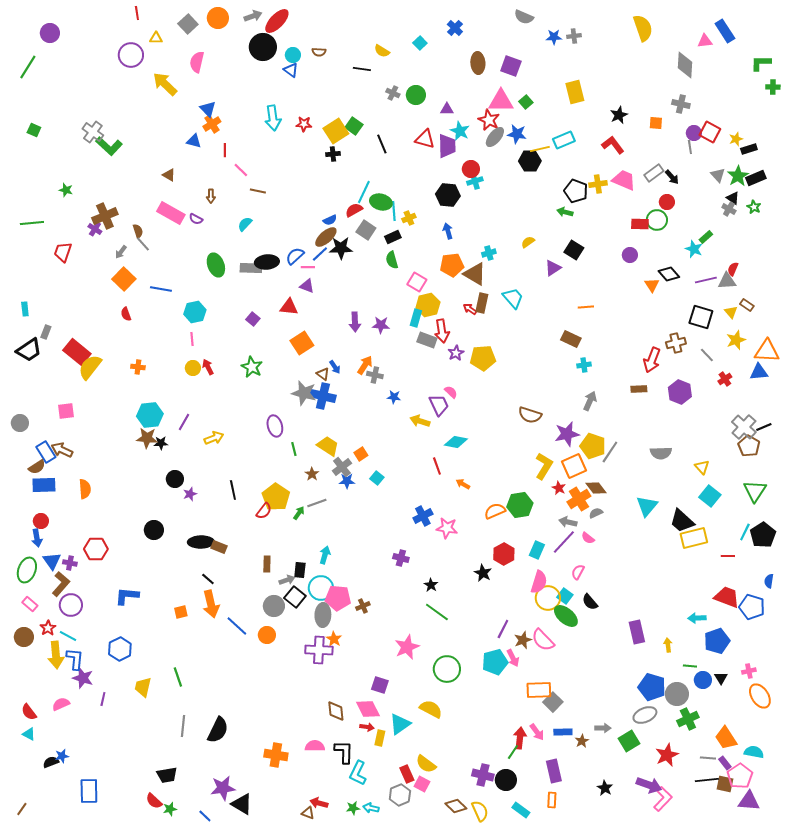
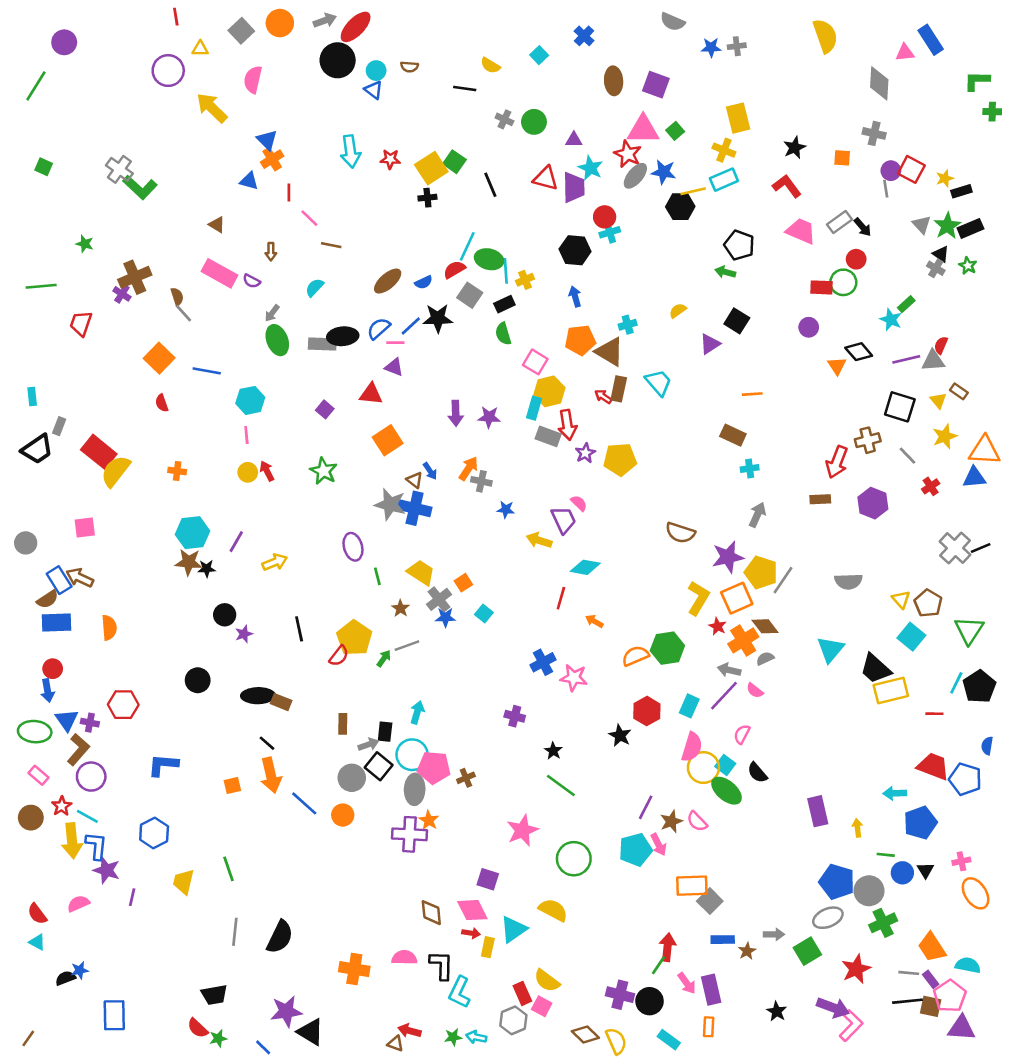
yellow cross: (598, 184) -> (724, 150), moved, turned 30
brown ellipse: (326, 237) -> (388, 281), moved
gray arrow: (121, 252) -> (272, 313), moved
brown pentagon: (749, 446) -> (928, 603), moved
red line: (437, 466) -> (561, 598), turned 36
green ellipse: (27, 570) -> (35, 732), turned 75
pink semicircle: (543, 640) -> (697, 821), size x0.7
pink arrow: (537, 732) -> (687, 983), moved

